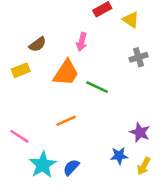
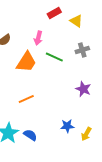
green line: (97, 87) -> (54, 57), moved
purple star: (140, 132) -> (83, 89), moved
blue semicircle: (71, 167) -> (30, 135), turned 80

